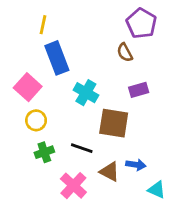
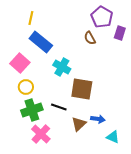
blue rectangle: (57, 58) -> (41, 42), turned -30
purple rectangle: (139, 90) -> (120, 33), moved, turned -56
green cross: (44, 152) -> (32, 110), size x1.5
brown triangle: (110, 172) -> (79, 124), turned 49
pink cross: (73, 186) -> (41, 134), moved

